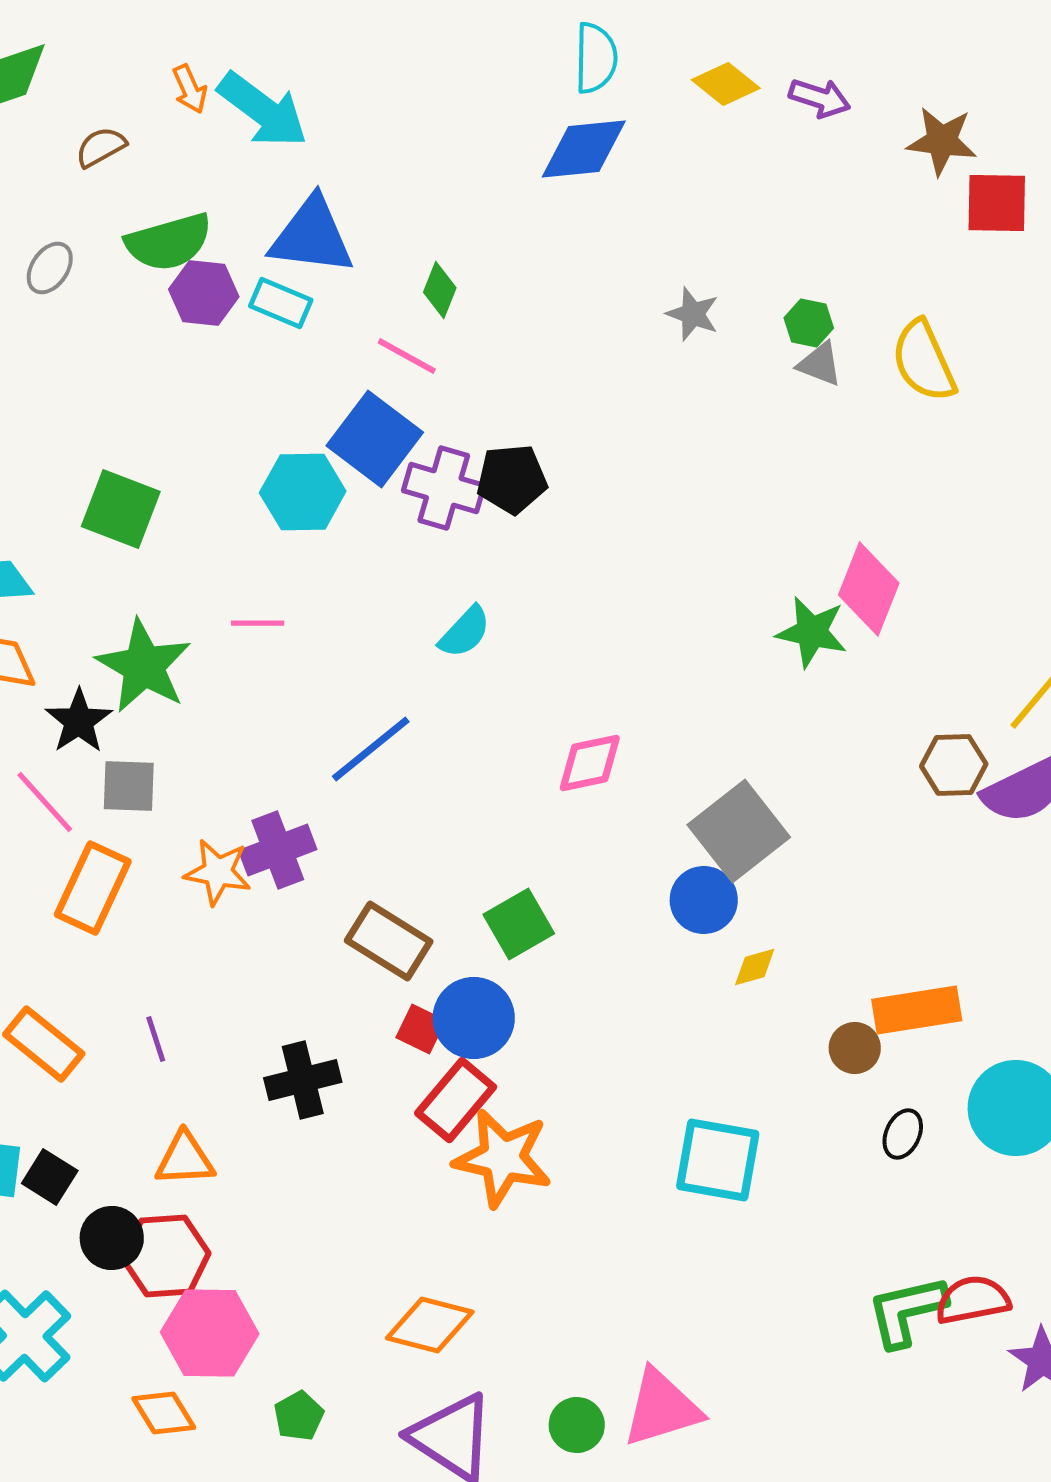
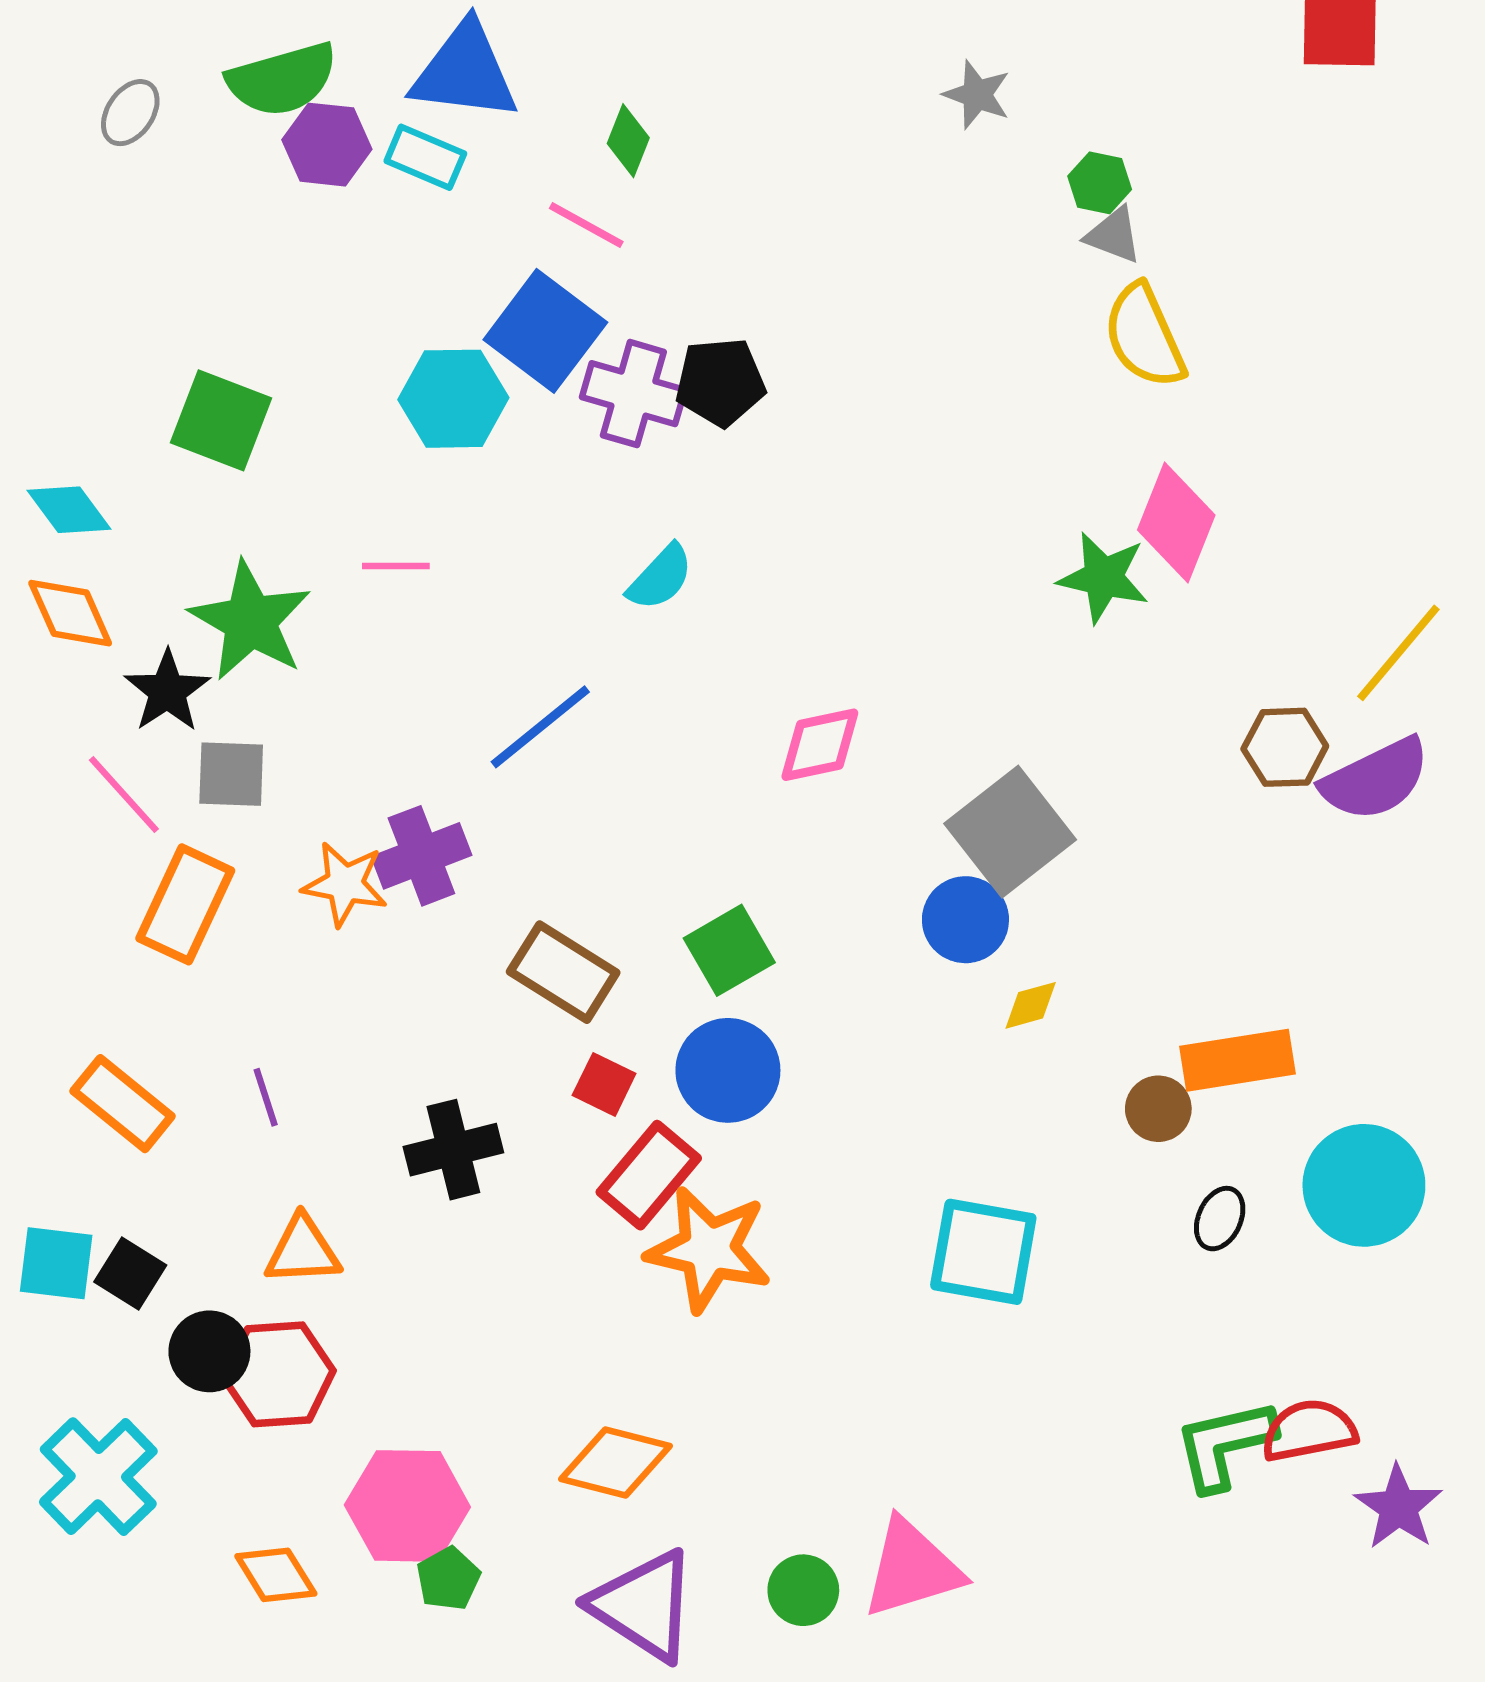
gray star: (693, 314) -> (977, 95), moved
yellow semicircle: (924, 361) -> (1144, 336), moved
blue circle: (474, 1018) -> (728, 1070), moved
pink hexagon: (210, 1333) -> (407, 1506), moved

